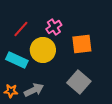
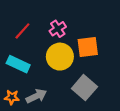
yellow circle: (43, 50) -> (60, 57), moved

